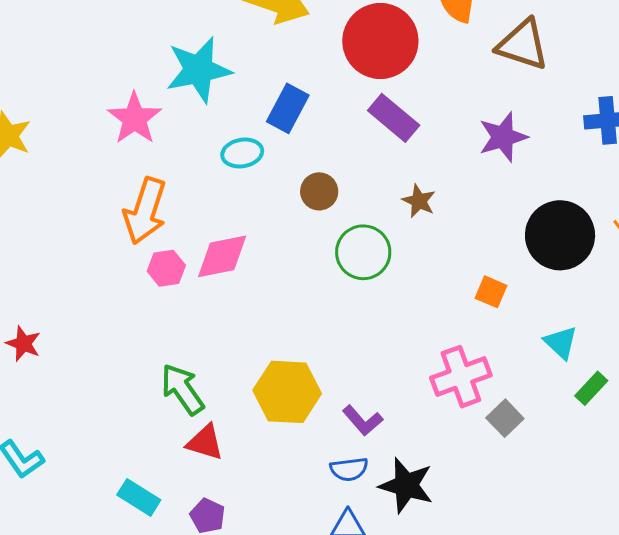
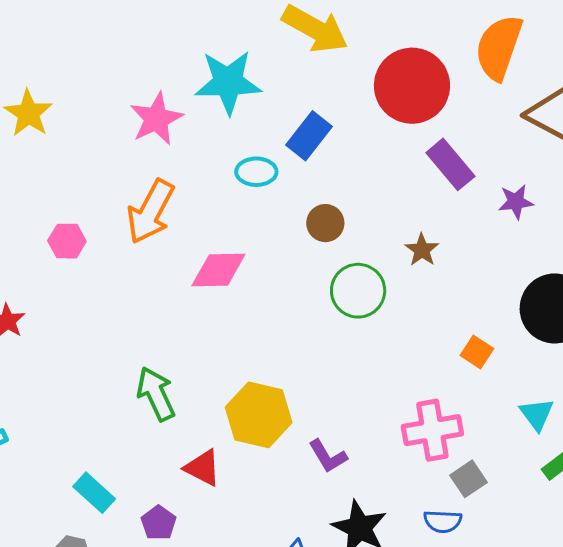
purple rectangle: (394, 118) -> (450, 164), moved
purple star: (503, 137) -> (516, 202), size x0.7
pink hexagon: (166, 268) -> (67, 241), moved
red triangle: (205, 442) -> (203, 468), moved
blue semicircle: (349, 469) -> (443, 521), moved

